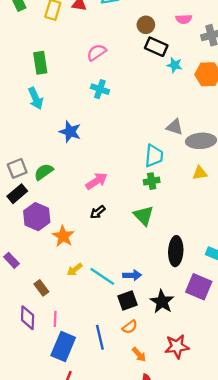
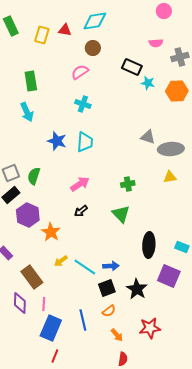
brown circle: (146, 25) -> (93, 48), moved
cyan trapezoid: (154, 156) -> (85, 142), moved
green semicircle: (44, 172) -> (34, 176), turned -36
brown rectangle: (41, 288) -> (32, 277), size x1.6

